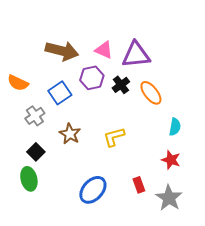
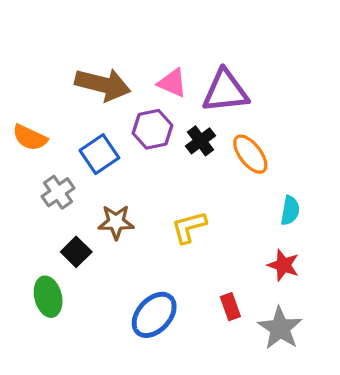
brown star: (70, 134) -> (116, 222), turned -30
black square: (36, 152) -> (76, 252), moved

